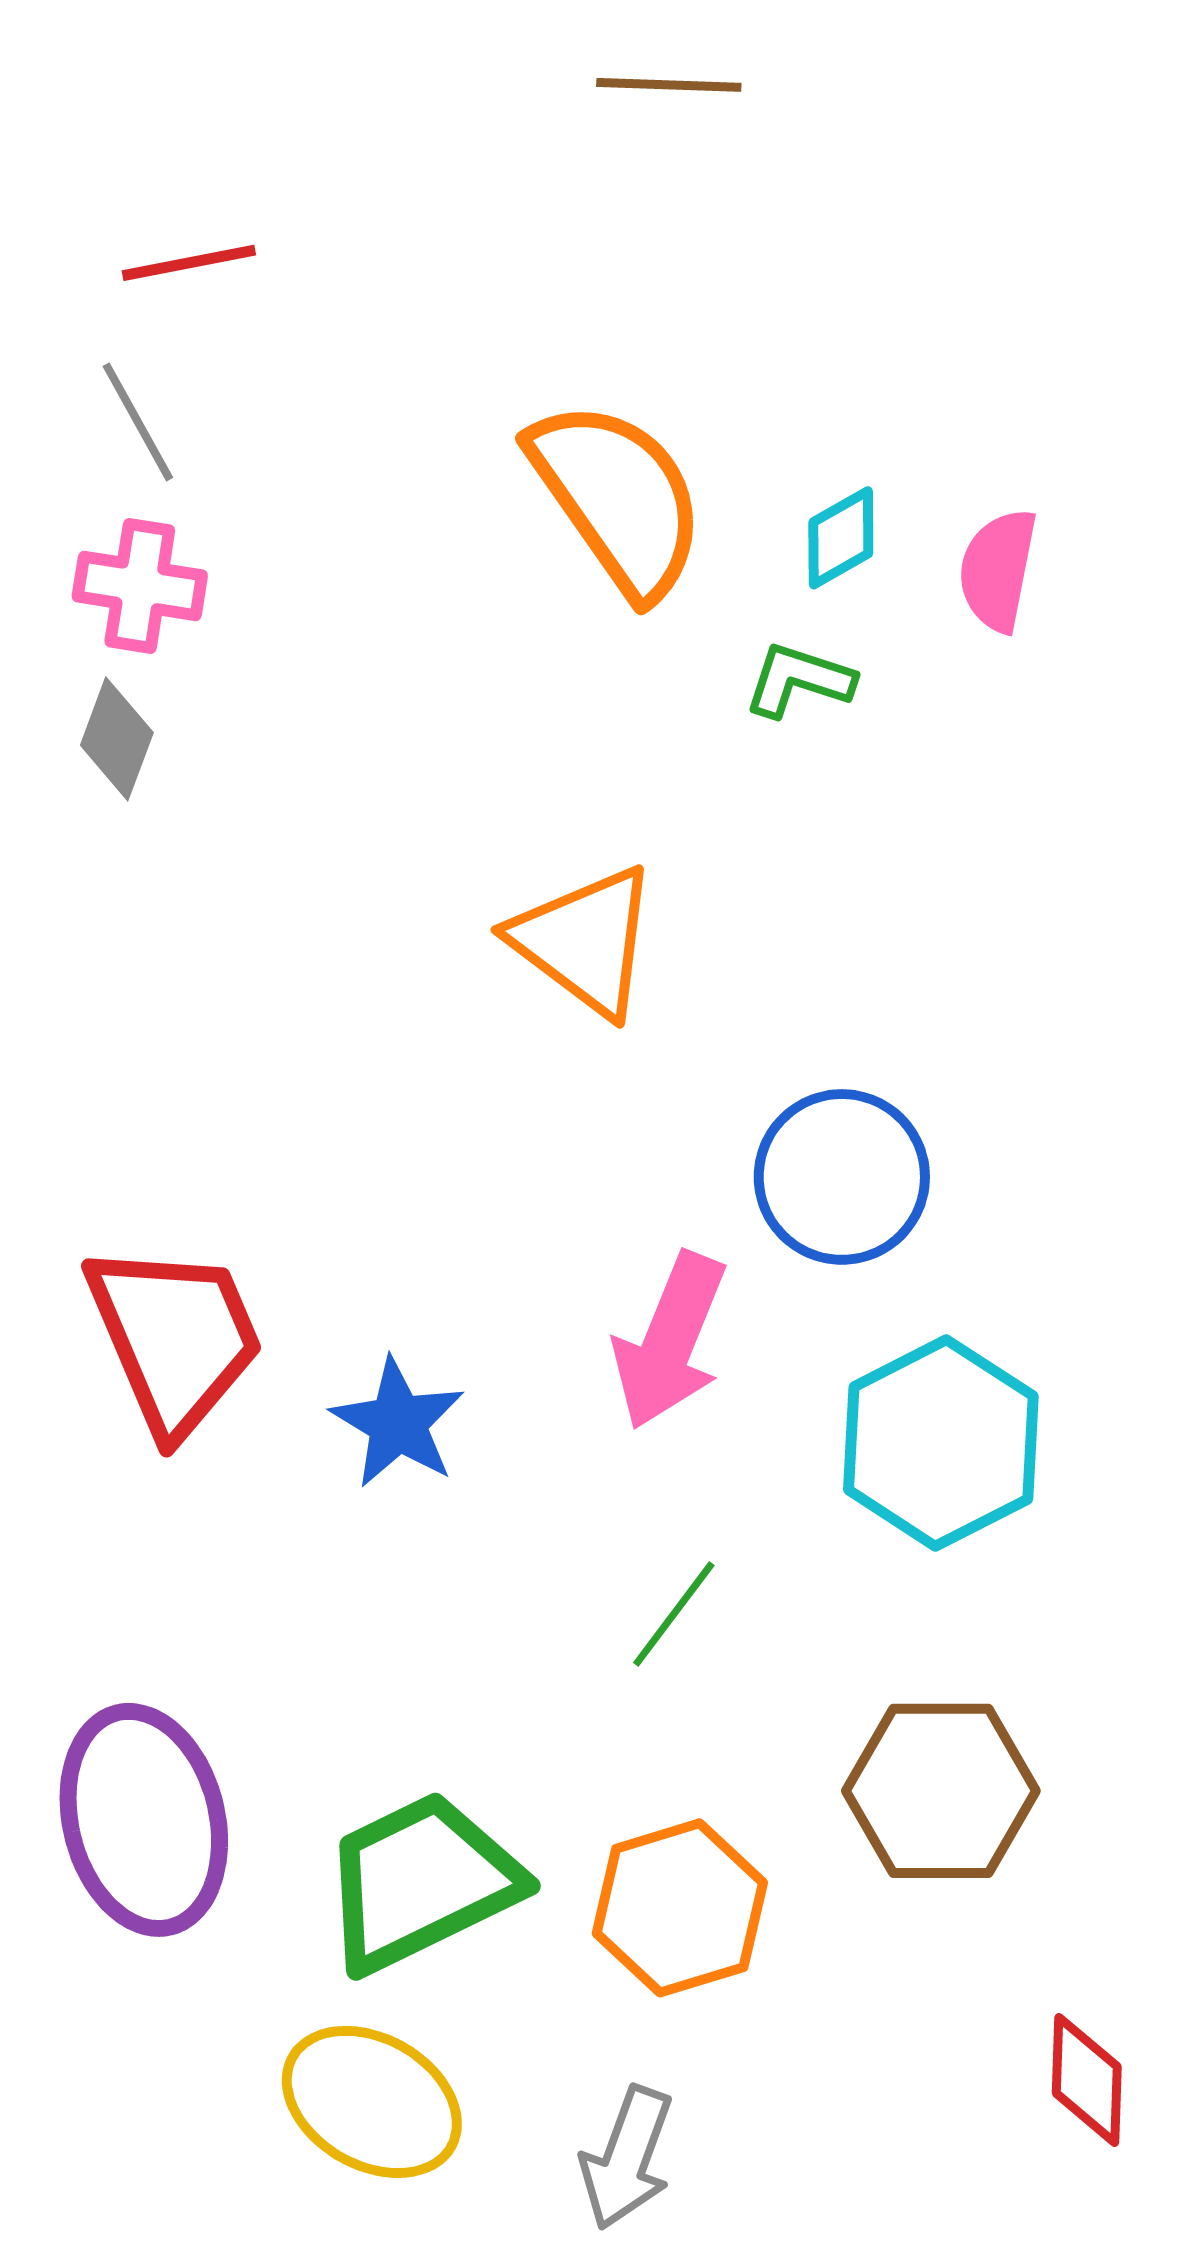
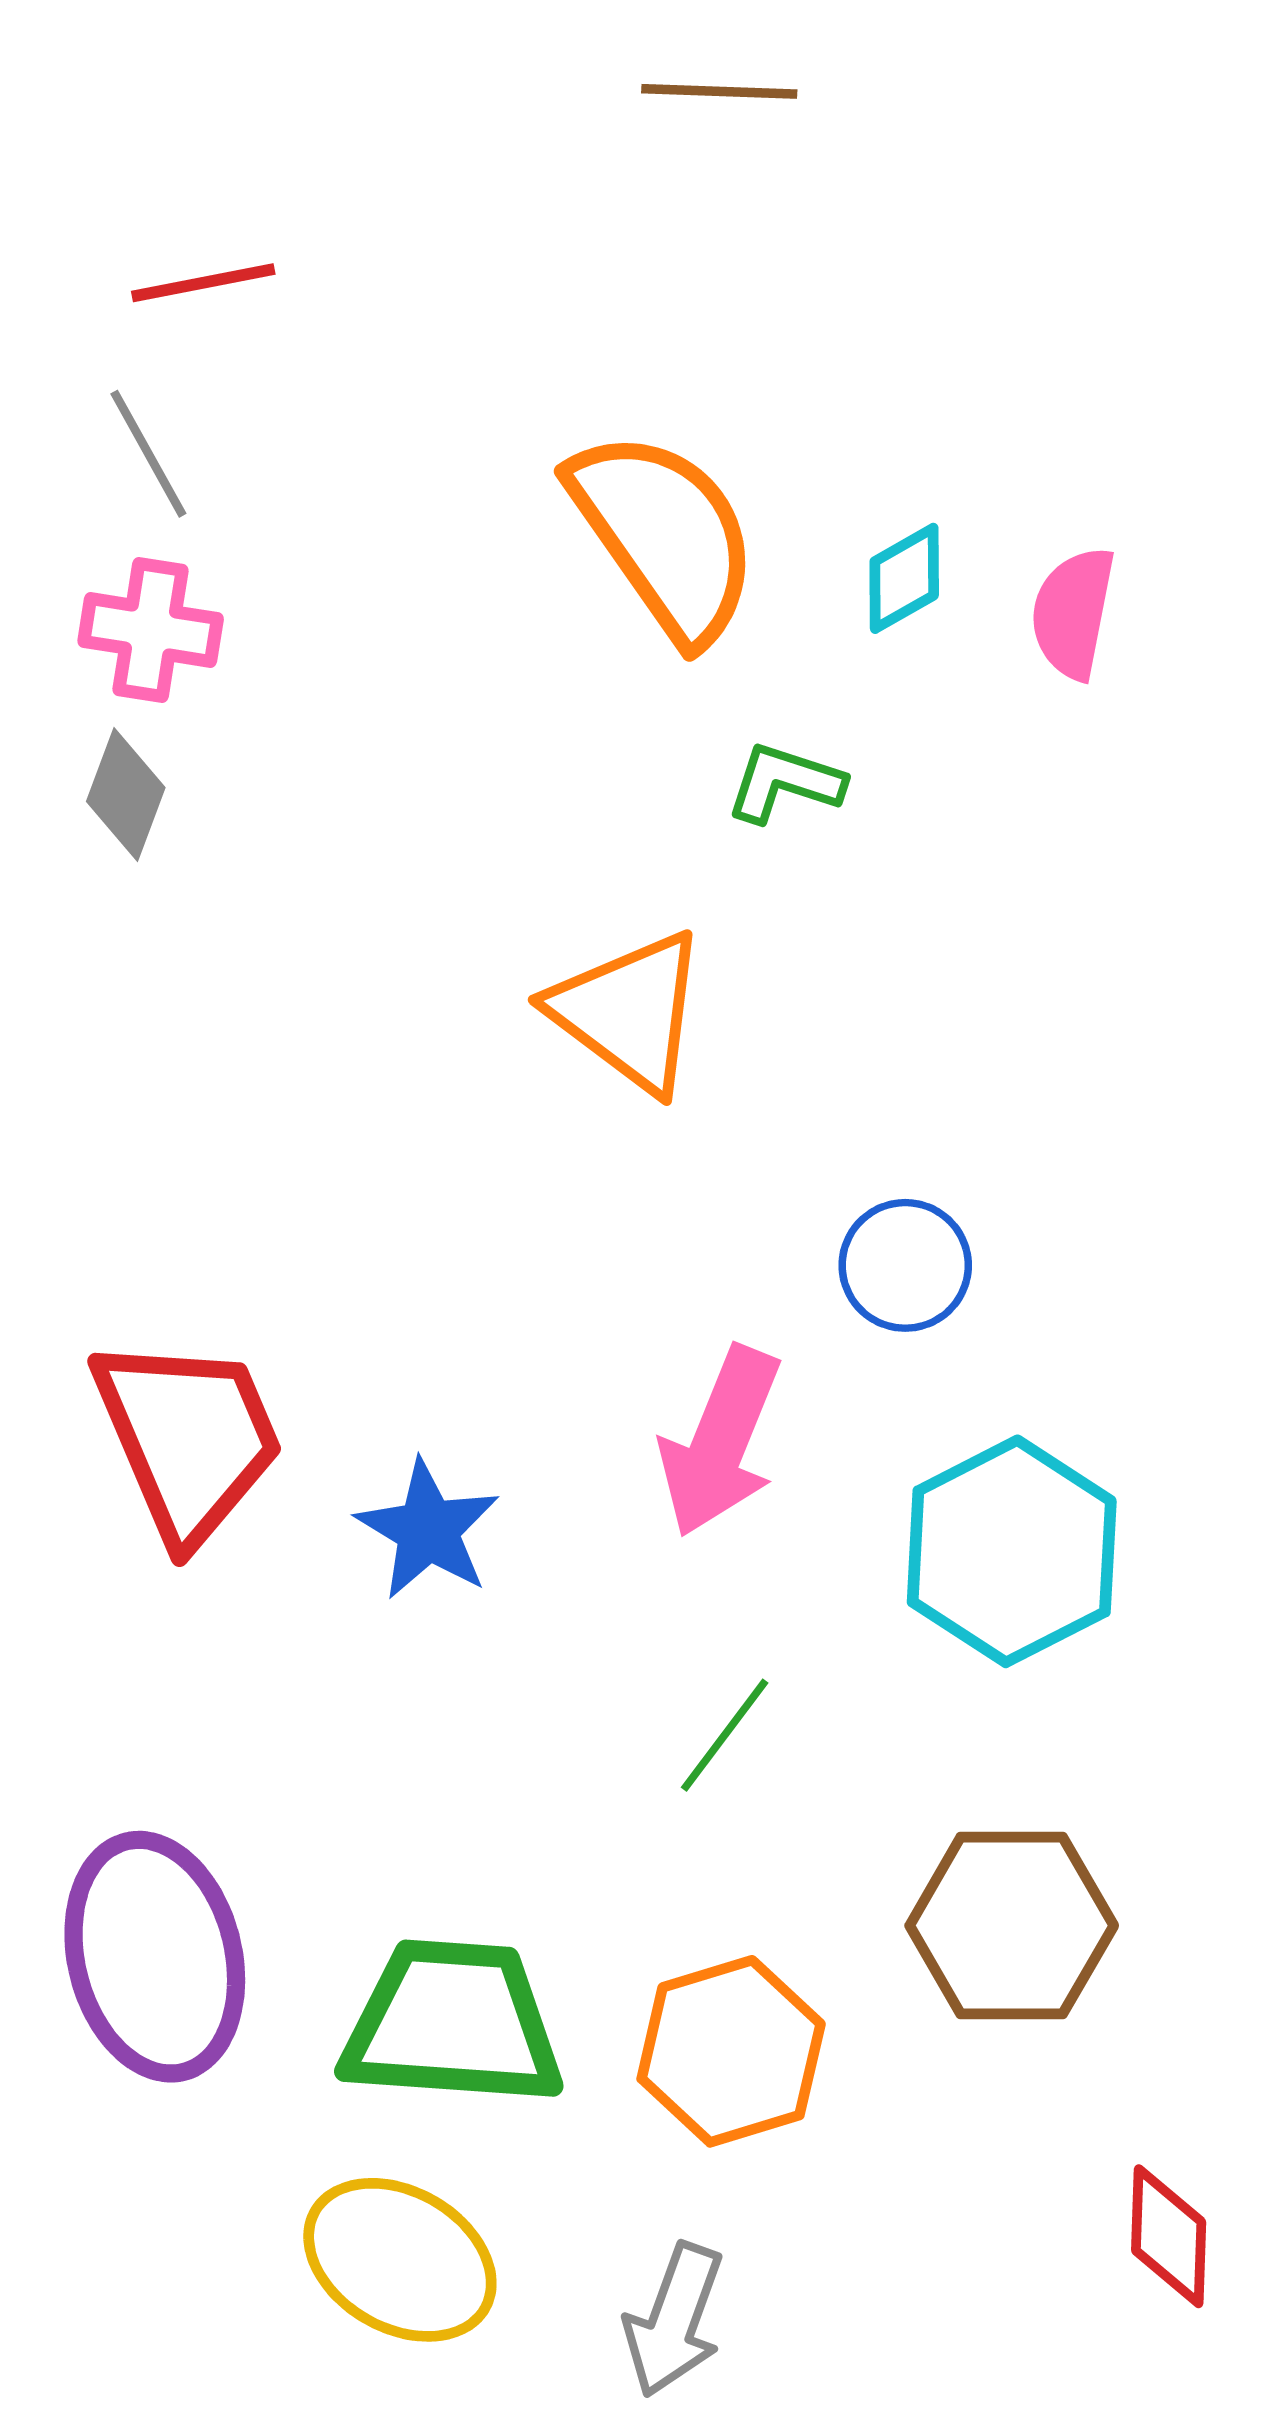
green L-shape: (799, 680) -> (785, 783), moved
blue circle: (842, 1177) -> (905, 1265), size x0.7
green trapezoid: (421, 1882) -> (453, 2023), turned 30

